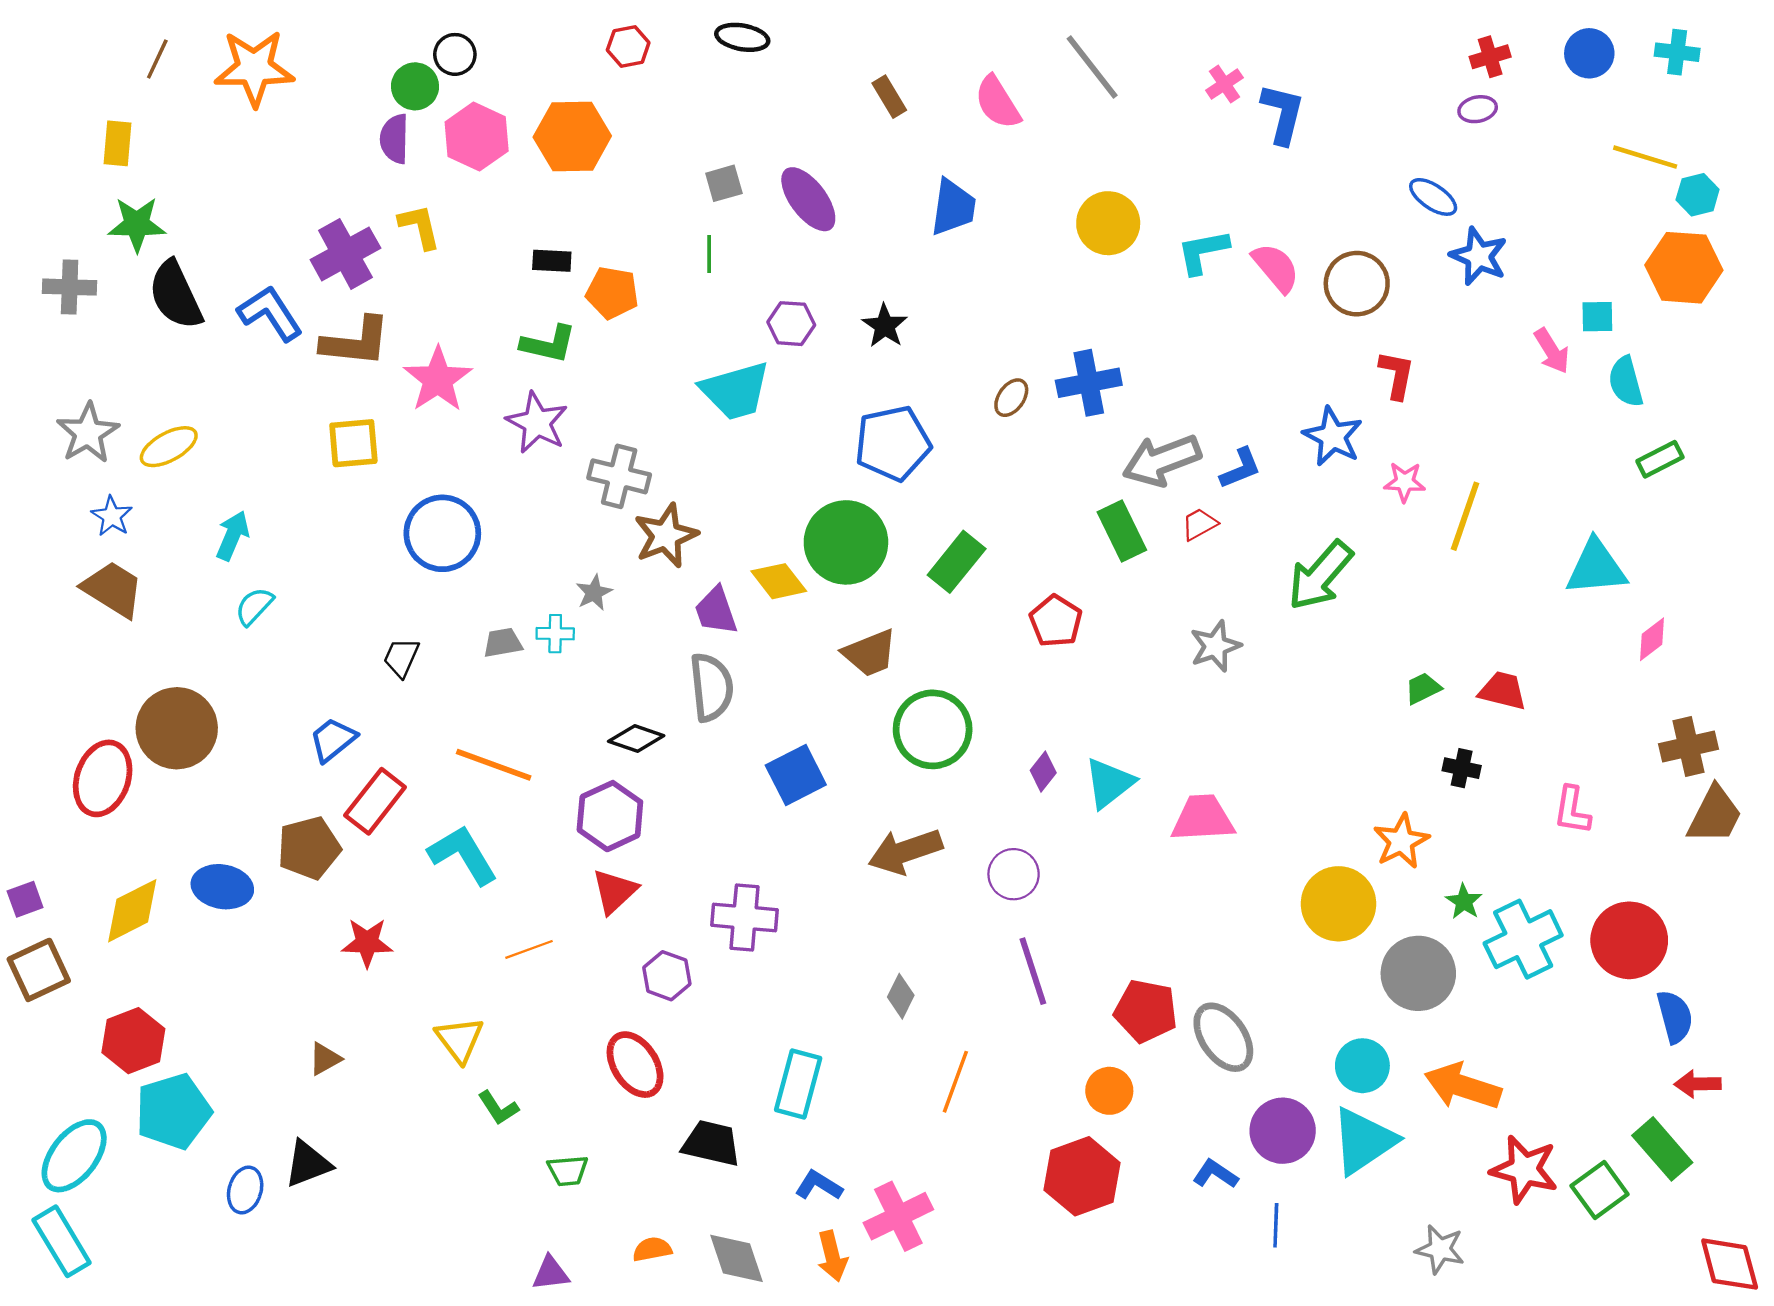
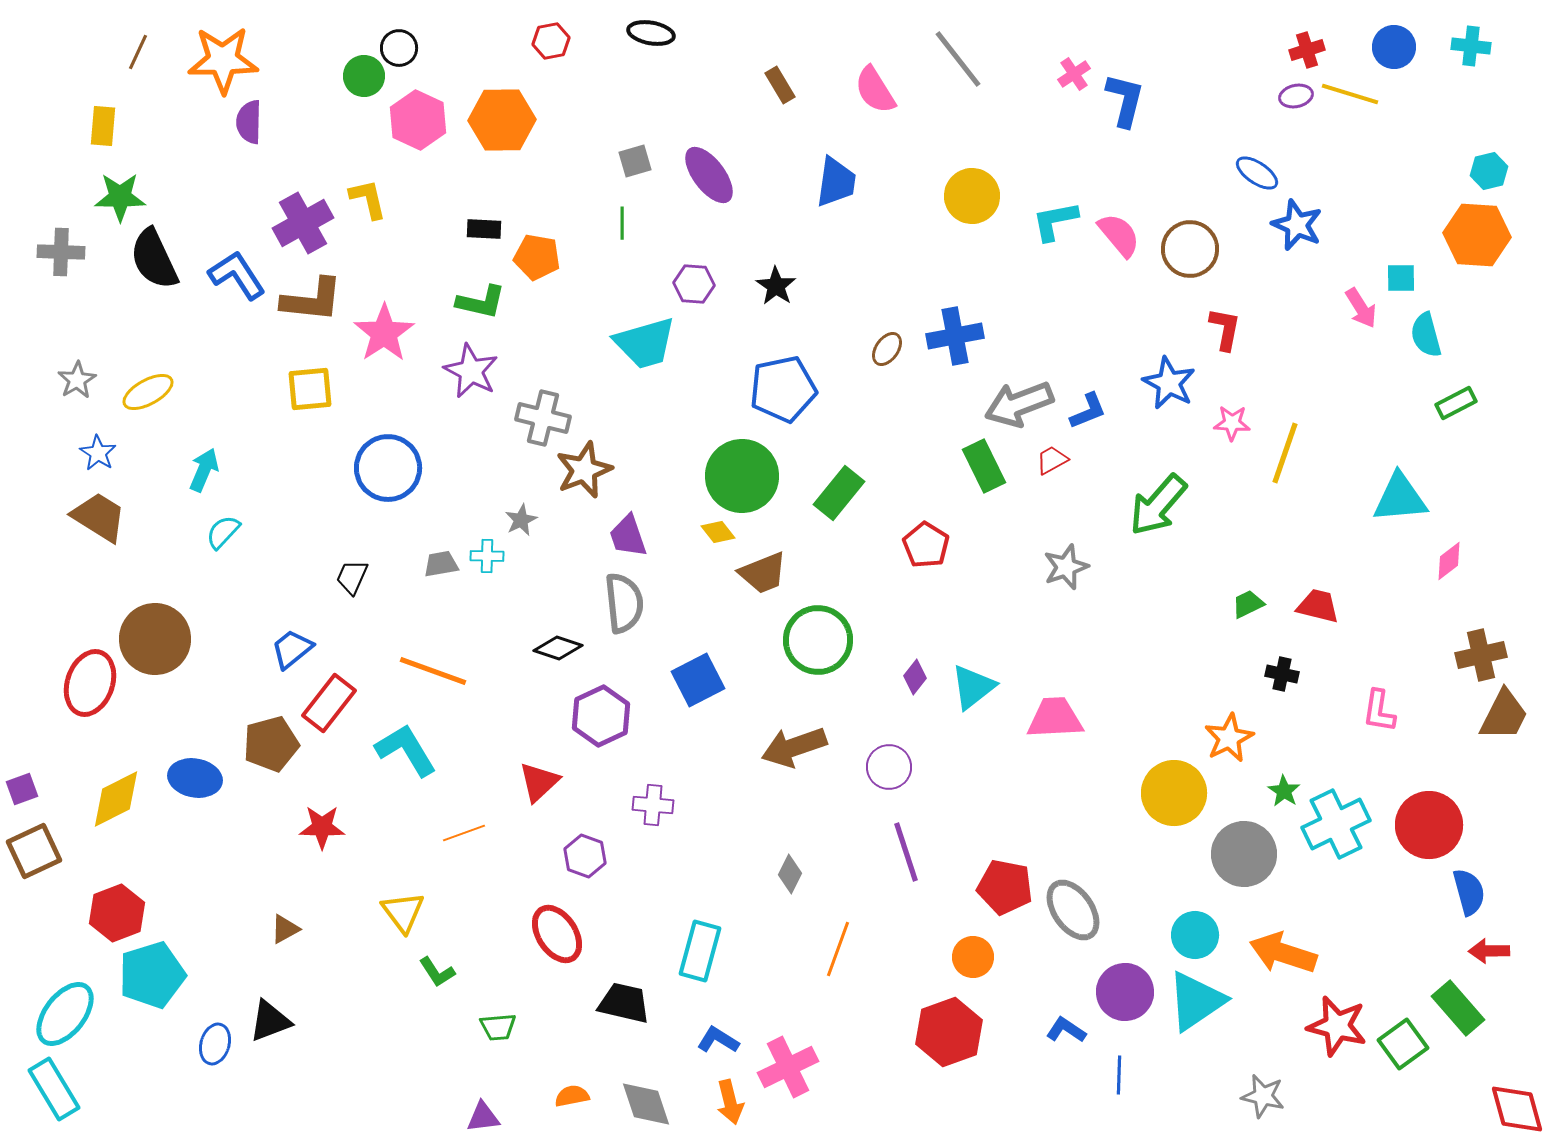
purple semicircle: (394, 139) -> (249, 122), moved
yellow line: (1645, 157) -> (1350, 94), moved
gray star: (88, 433) -> (77, 380), size x0.7
yellow diamond: (779, 581) -> (718, 532), moved, size x0.7
purple hexagon: (610, 816) -> (601, 716), moved
purple cross: (744, 918) -> (653, 805), size x0.7

